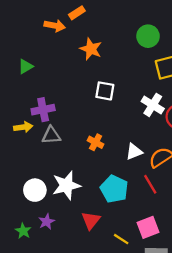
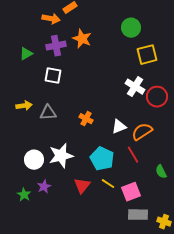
white square: (105, 91) -> (53, 76), moved
purple cross: (43, 110) -> (56, 46), moved
yellow line: (121, 239) -> (108, 184), moved

